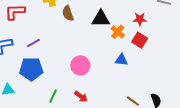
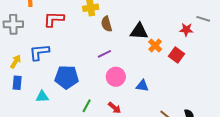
red star: (140, 19) -> (186, 30), moved
purple line: (34, 43) -> (104, 54), moved
blue triangle: (121, 60) -> (142, 86), moved

